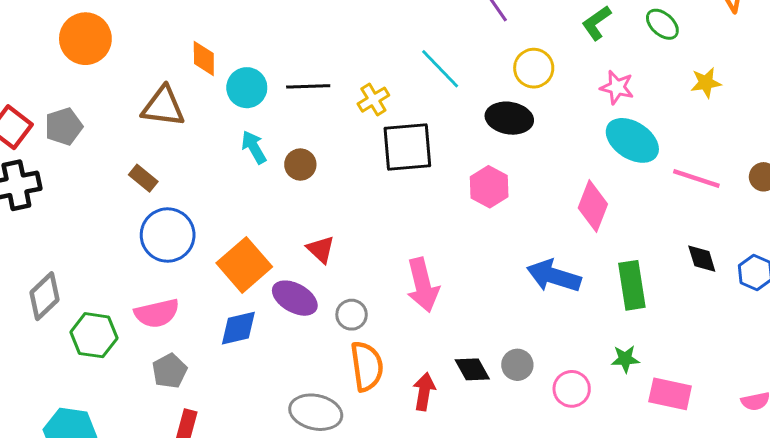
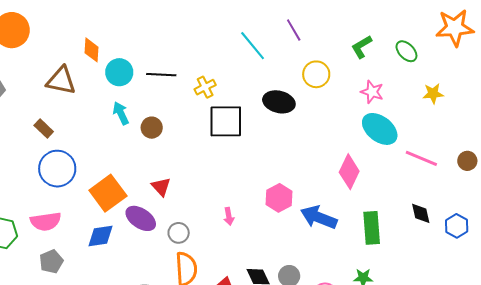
cyan line: (440, 69) -> (253, 46), moved
black ellipse: (509, 118) -> (279, 102), moved
pink hexagon: (489, 187) -> (279, 198), moved
pink arrow: (423, 285) -> (229, 216), size x0.5

